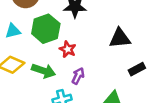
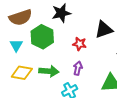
cyan triangle: (13, 31) -> (16, 45), turned -32
red star: (68, 49) -> (80, 44), moved

